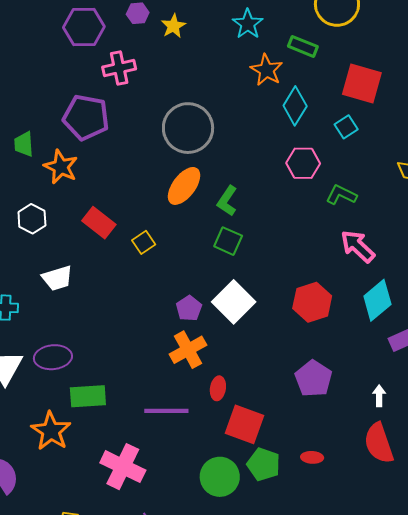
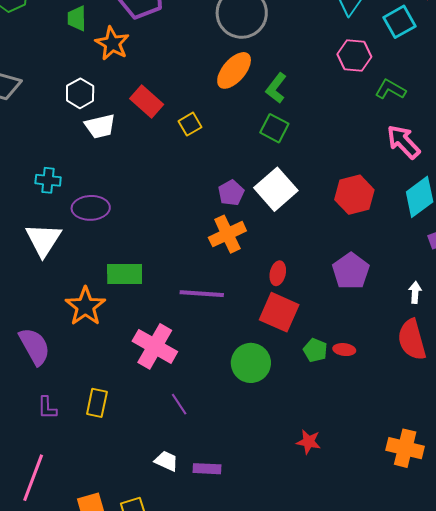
cyan square: (346, 127) -> (399, 22), size x1.4
white trapezoid: (57, 278) -> (100, 126), moved
purple ellipse: (53, 357) -> (91, 208), moved
red ellipse: (218, 388) -> (278, 273), moved
green pentagon: (264, 464) -> (315, 350), moved, size x0.7

